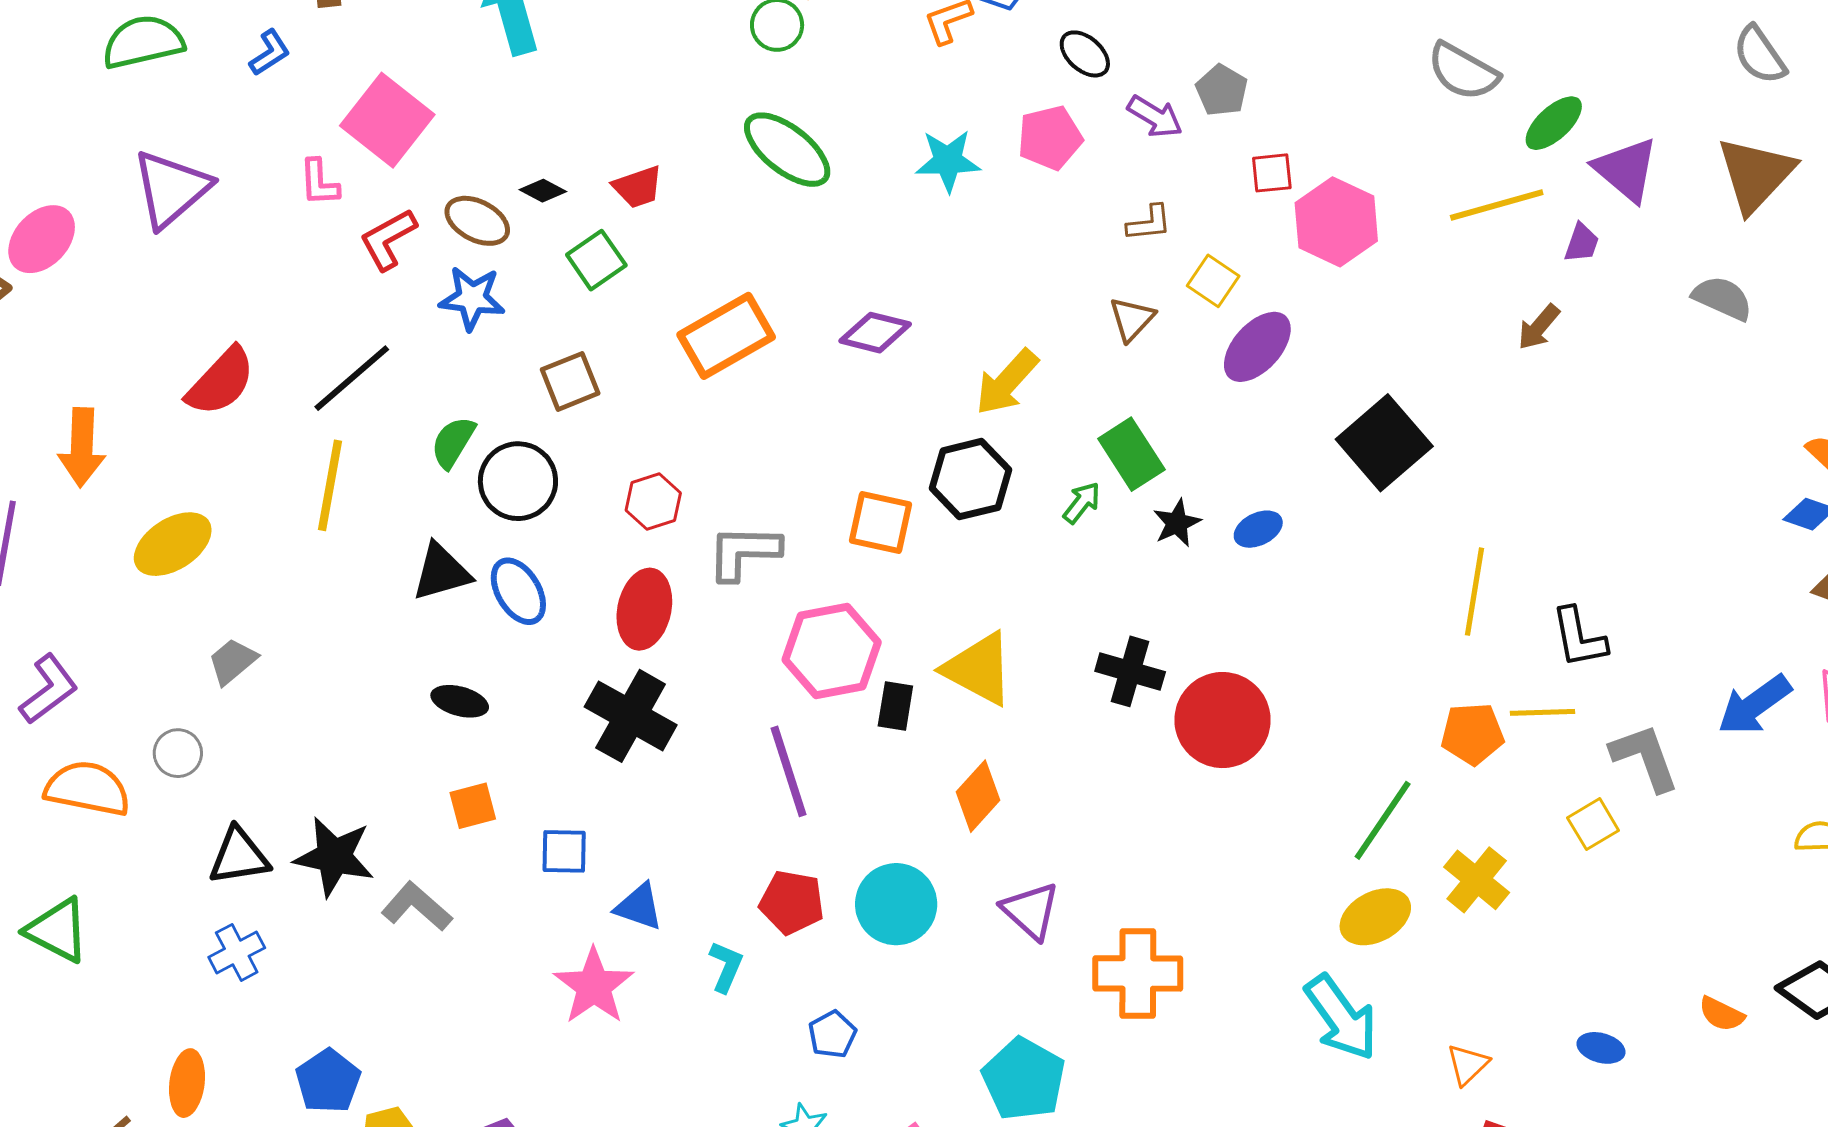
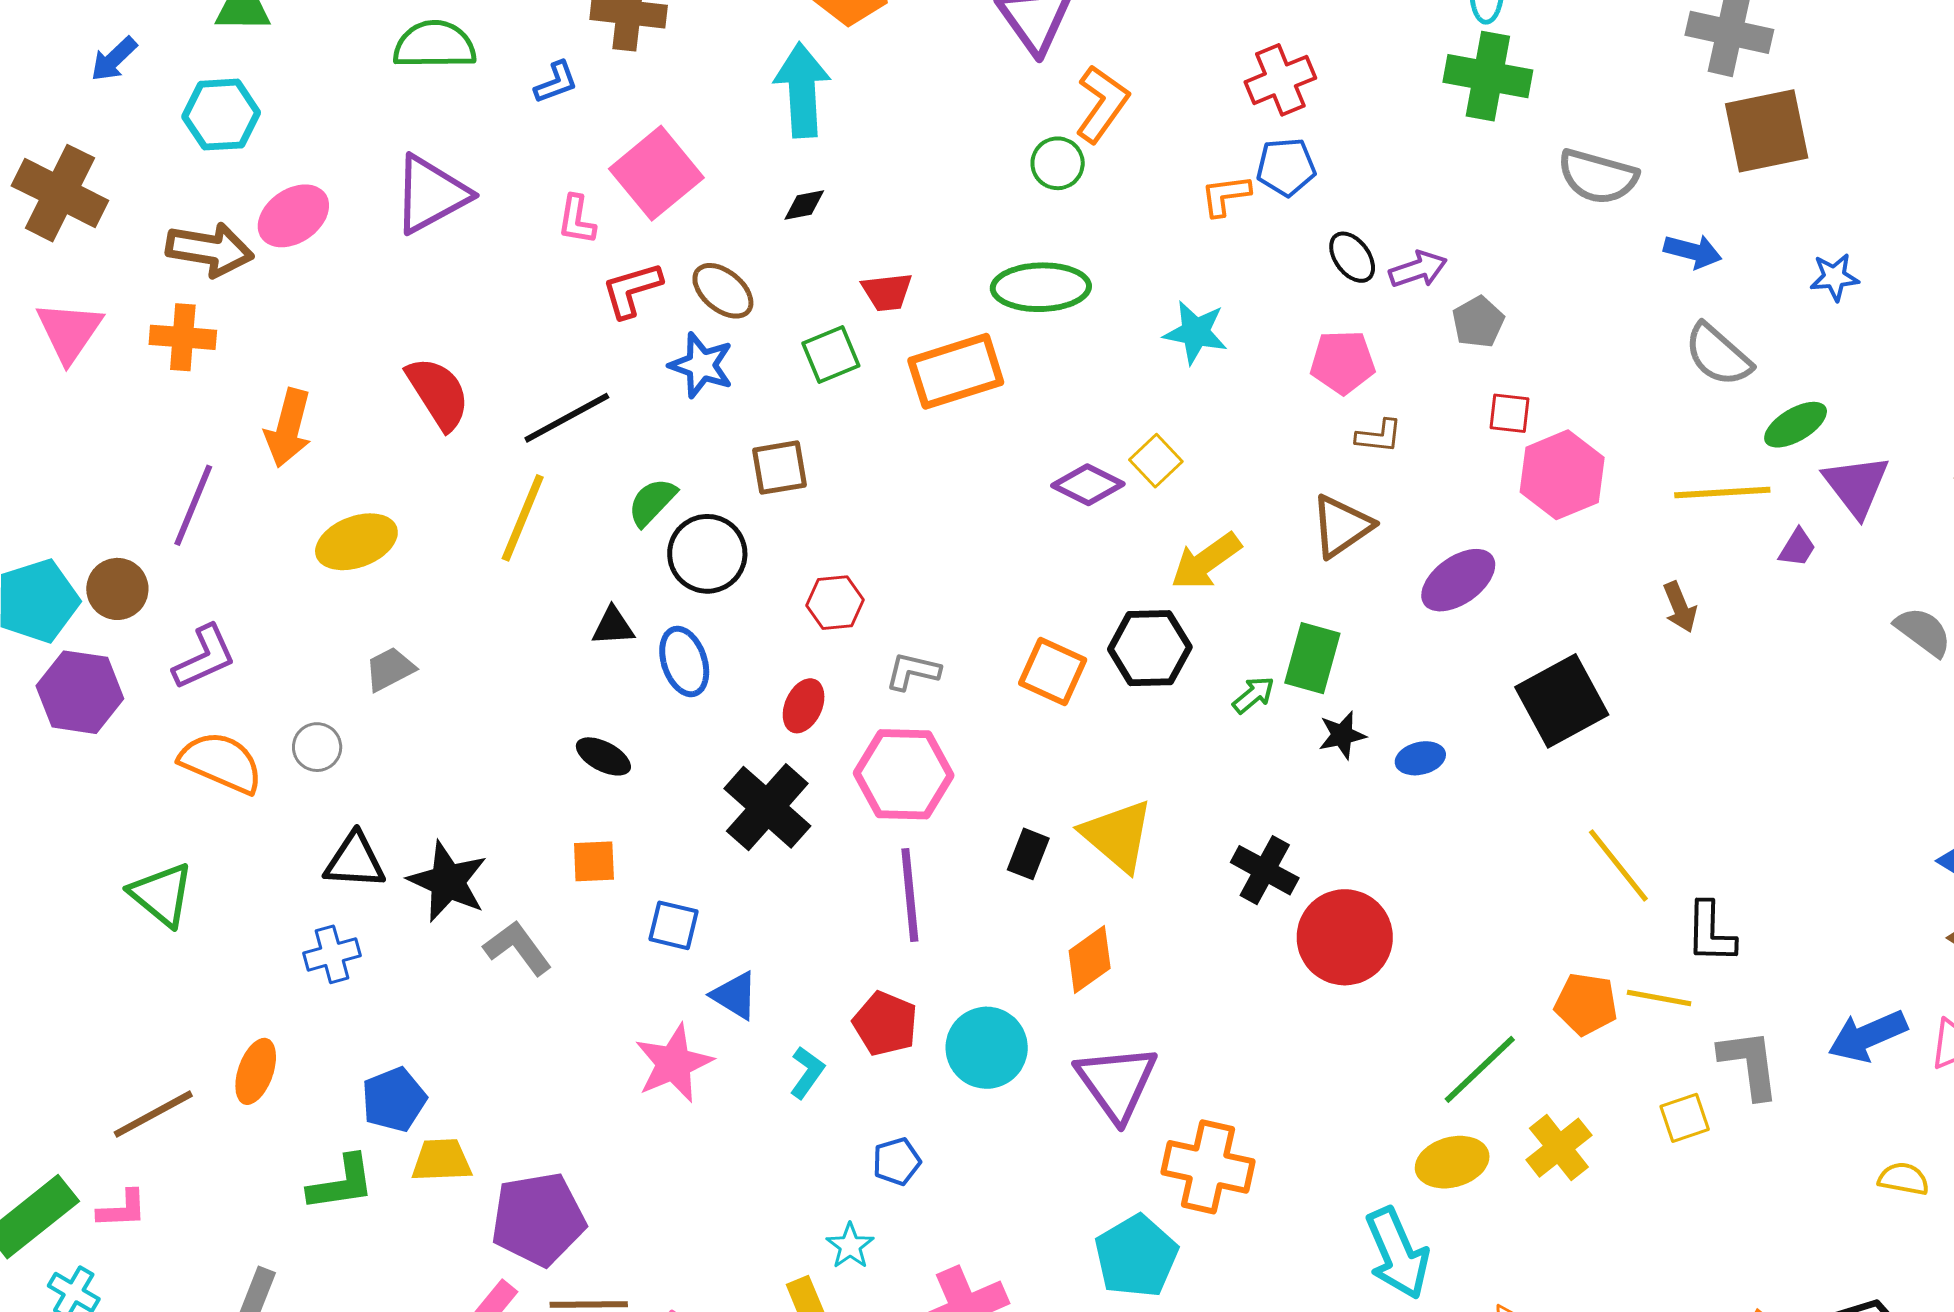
purple arrow: (1155, 117) -> (1418, 269), moved, turned -62
pink pentagon: (1050, 138) -> (1343, 362), moved
green ellipse: (787, 150) -> (1041, 287), turned -52
black diamond: (543, 191) -> (804, 205), moved, turned -51
yellow square: (1213, 281) -> (1156, 461), moved
brown triangle: (1132, 319) -> (1342, 526), size x1.4
brown arrow: (1539, 327) -> (1680, 607), moved, turned -75
orange rectangle: (726, 336) -> (956, 371), moved
red semicircle: (221, 382) -> (438, 393), turned -88
green rectangle: (1131, 454) -> (1312, 658), turned 36
gray L-shape: (744, 552) -> (913, 671), size x0.7
black triangle: (441, 572) -> (613, 626), size x0.7
yellow line: (1475, 592) -> (1618, 865), turned -60
red ellipse: (644, 609) -> (804, 706), size x0.7
pink hexagon: (832, 651) -> (904, 774), moved
purple triangle: (1031, 911) -> (1117, 1083), size x1.4
cyan pentagon: (1024, 1079) -> (1136, 1256), moved

